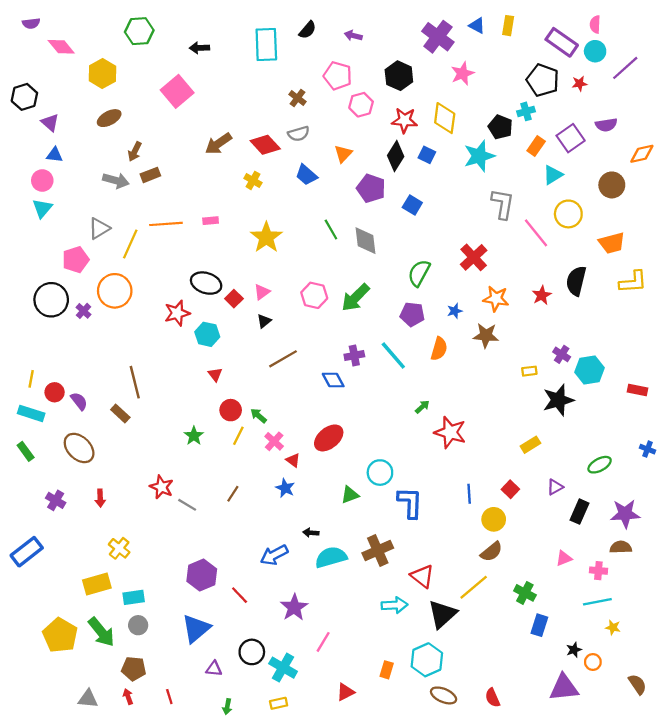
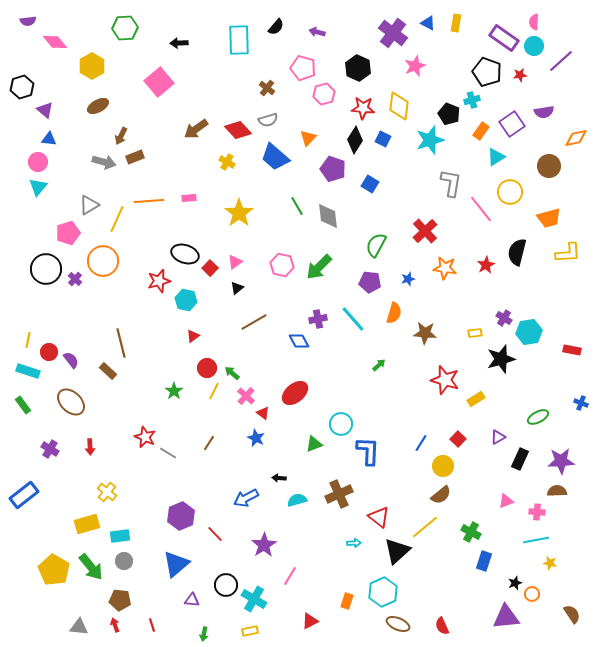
blue trapezoid: (306, 175) -> (275, 157), size x1.4
brown star: (486, 335) -> (425, 333), moved
red triangle: (215, 374) -> (193, 336), turned 32
red star: (450, 432) -> (445, 380), moved
blue line: (469, 494) -> (421, 443), turned 36
cyan semicircle: (331, 557) -> (297, 500), size x0.7
cyan arrow: (394, 605) -> (354, 543), size x0.6

